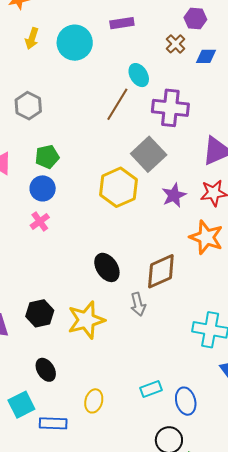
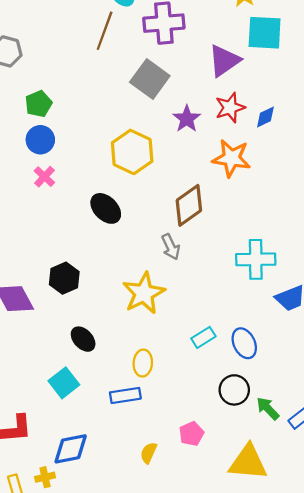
yellow hexagon: (118, 187) -> (132, 152), moved
black ellipse: (107, 267) -> (106, 208), moved
yellow star: (86, 320) -> (144, 293), moved
blue rectangle: (53, 423) -> (125, 395), moved

